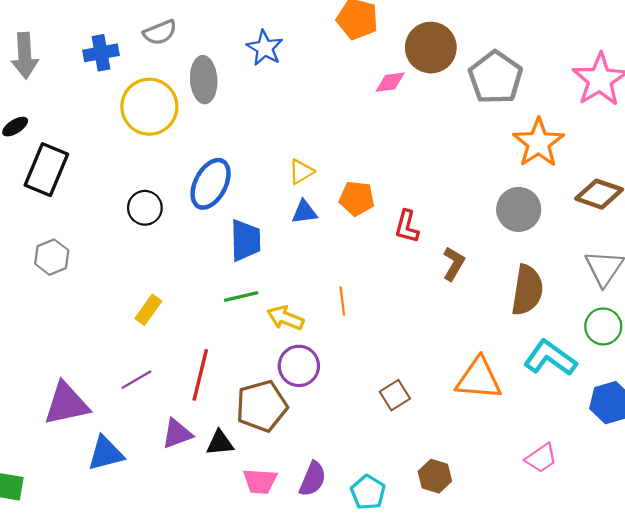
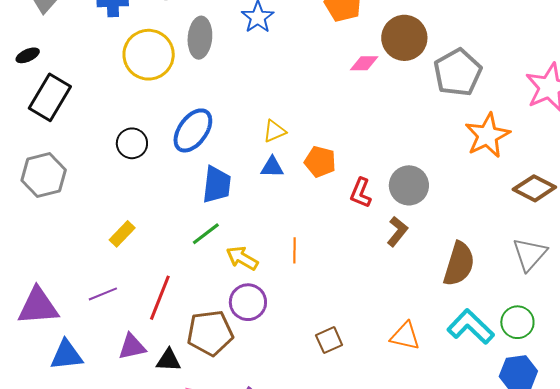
gray circle: (519, 209) -> (409, 185), moved
gray hexagon: (52, 257) -> (44, 175), size x1.4
green line: (241, 297) -> (206, 234), turned -32
green circle: (603, 326) -> (517, 322), moved
orange triangle: (479, 379) -> (405, 336), size x0.7

